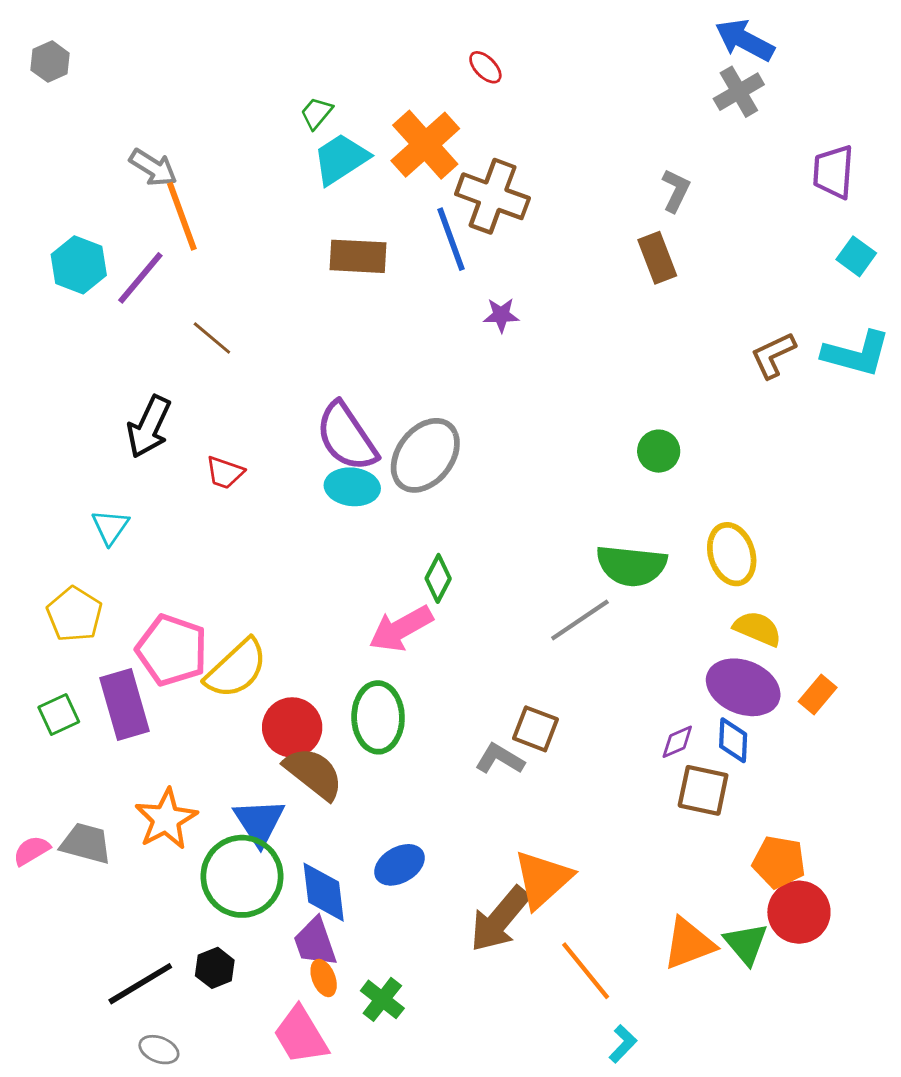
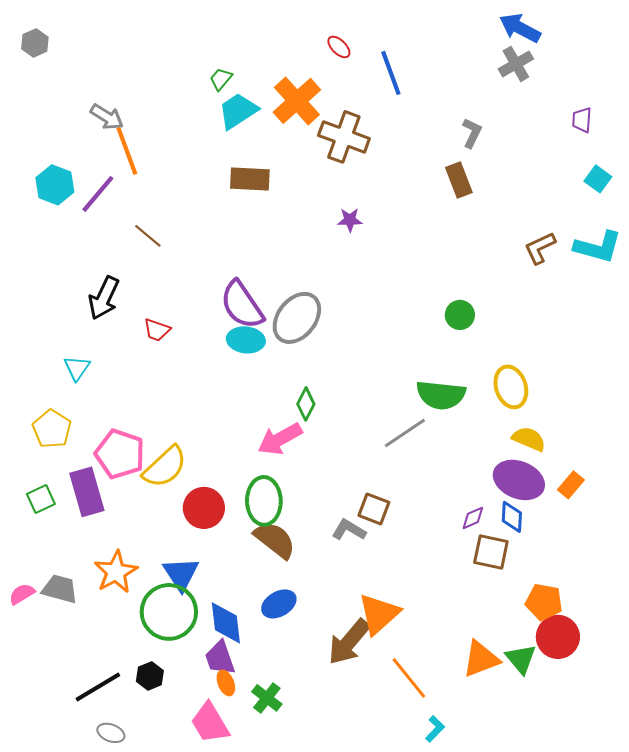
purple trapezoid: (833, 172) -> (582, 120), size x0.7
blue line: (451, 239) -> (391, 73), moved
brown semicircle: (314, 773) -> (275, 540), moved

